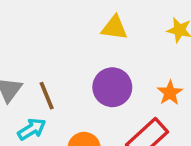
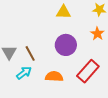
orange star: (170, 93) -> (97, 34), moved

